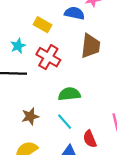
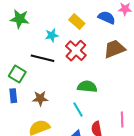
brown trapezoid: (91, 46) -> (114, 49), turned -130
brown star: (30, 116) -> (40, 98), moved

